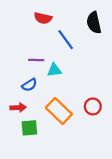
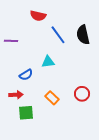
black semicircle: (94, 23) -> (83, 35), moved
purple line: (36, 60) -> (11, 41), moved
orange rectangle: (59, 111) -> (52, 98), size x0.6

